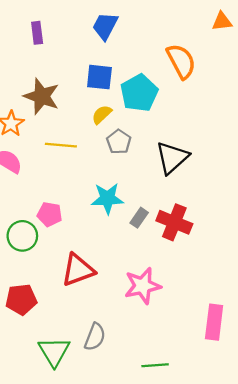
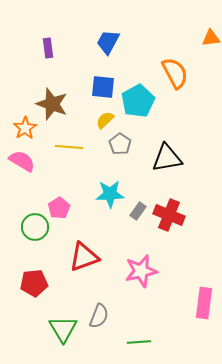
black triangle: (172, 158) -> (167, 158), turned 32
pink pentagon: (50, 214) -> (59, 208), turned 30
green line: (155, 365) -> (139, 342), moved

